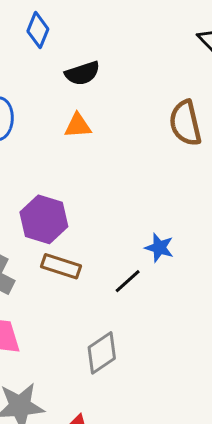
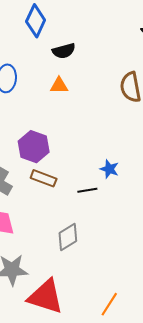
blue diamond: (38, 30) -> (36, 21), size x1.4
black line: (128, 281) -> (87, 190), turned 30

